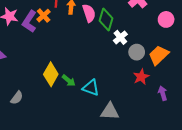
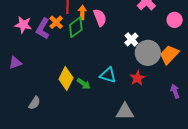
green diamond: (106, 20) -> (76, 27), moved, turned 40
gray circle: (137, 52) -> (148, 53), size x1.6
red star: (141, 77) -> (137, 78), moved
cyan triangle: (91, 88) -> (108, 75), moved

